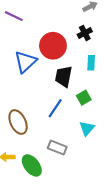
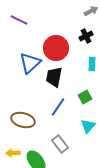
black trapezoid: (64, 76) -> (54, 77), moved
brown ellipse: (18, 122) -> (23, 120), turned -50
gray rectangle: (57, 147) -> (60, 144), turned 30

